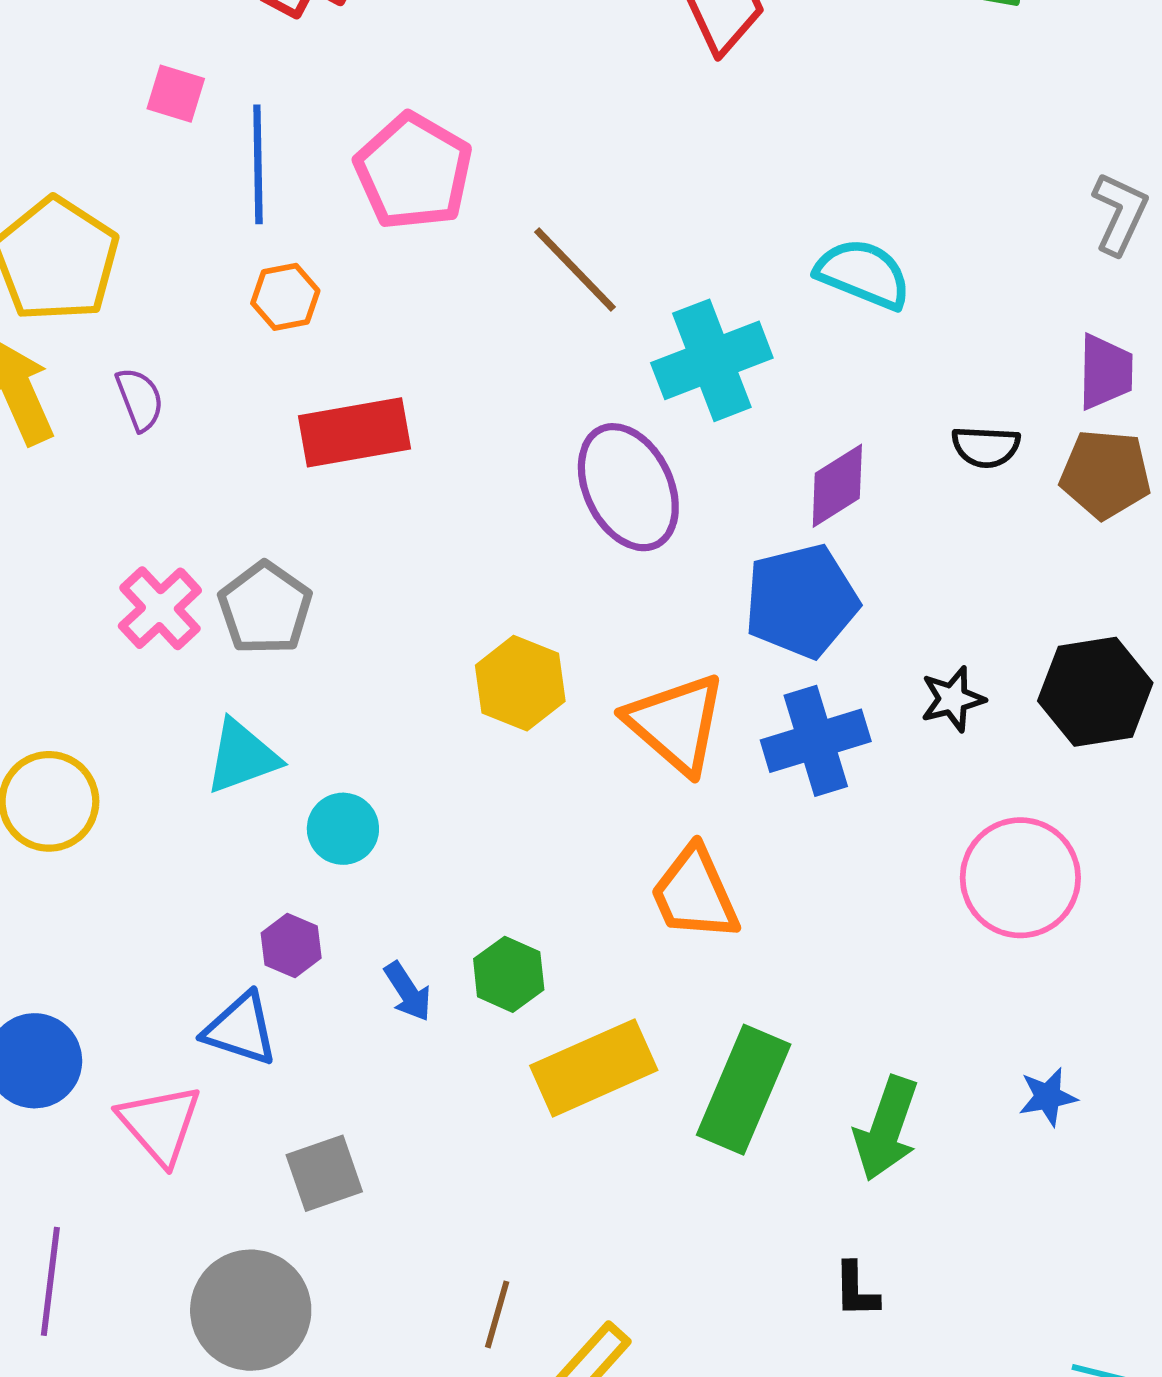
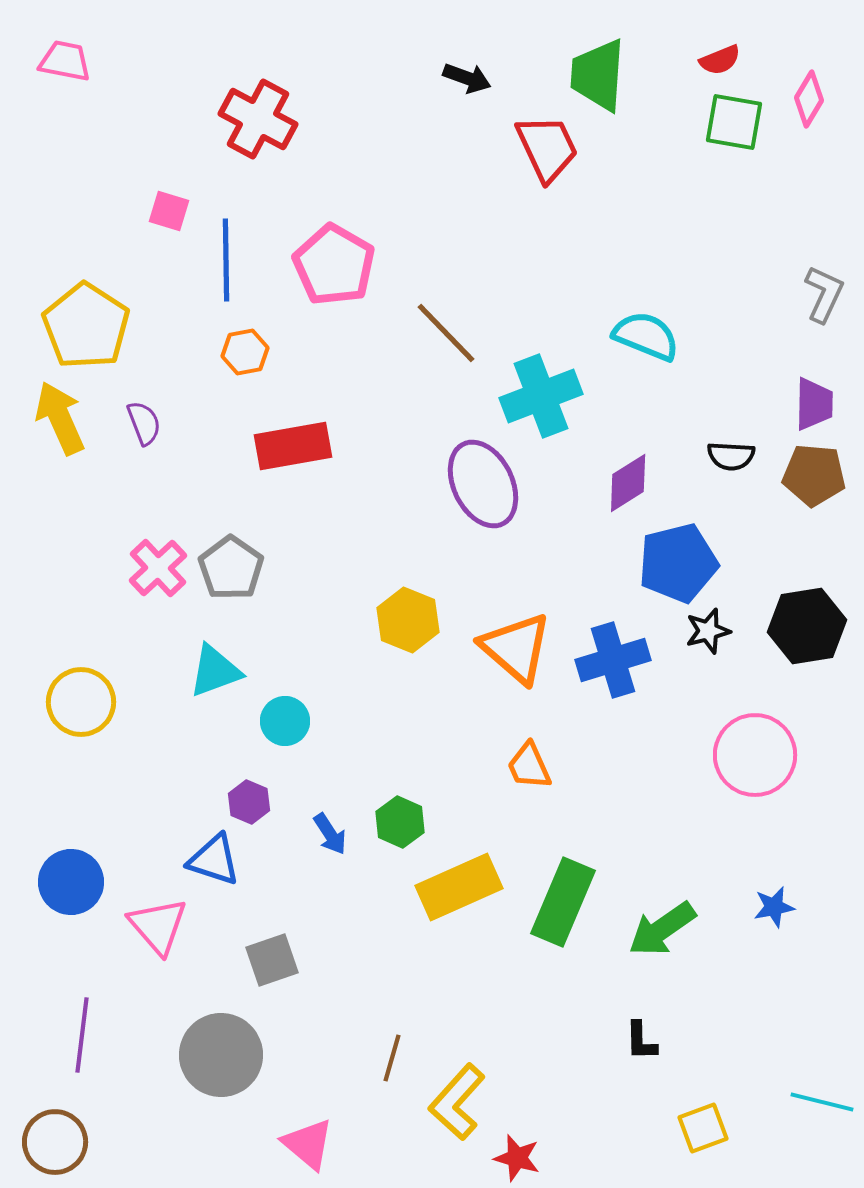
blue pentagon: (801, 601) -> (678, 563), moved
orange trapezoid: (695, 894) -> (529, 766), size x0.7
green arrow: (886, 1129) -> (662, 929), turned 36

